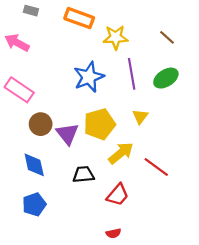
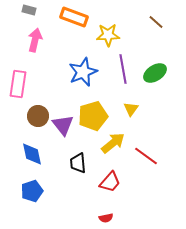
brown line: (167, 37) -> (156, 22), moved
pink arrow: (17, 43) -> (35, 40), moved, turned 75
pink rectangle: (19, 90) -> (18, 84), turned 64
black trapezoid: (83, 174) -> (78, 163), turned -90

